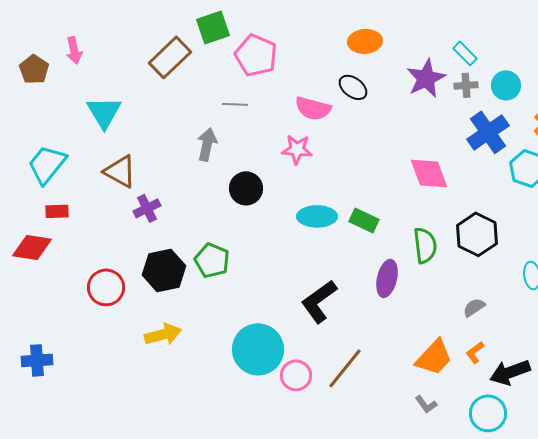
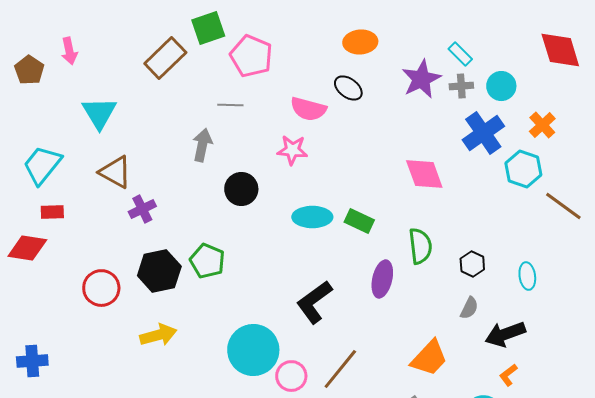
black hexagon: (477, 234) -> (472, 264), moved, size x0.6
gray semicircle: (474, 307) -> (469, 308), turned 150
orange L-shape: (475, 352) -> (508, 375), moved
black arrow: (510, 372) -> (505, 334), moved

